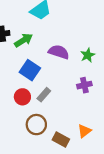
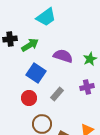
gray rectangle: (44, 95) -> (57, 94), moved

